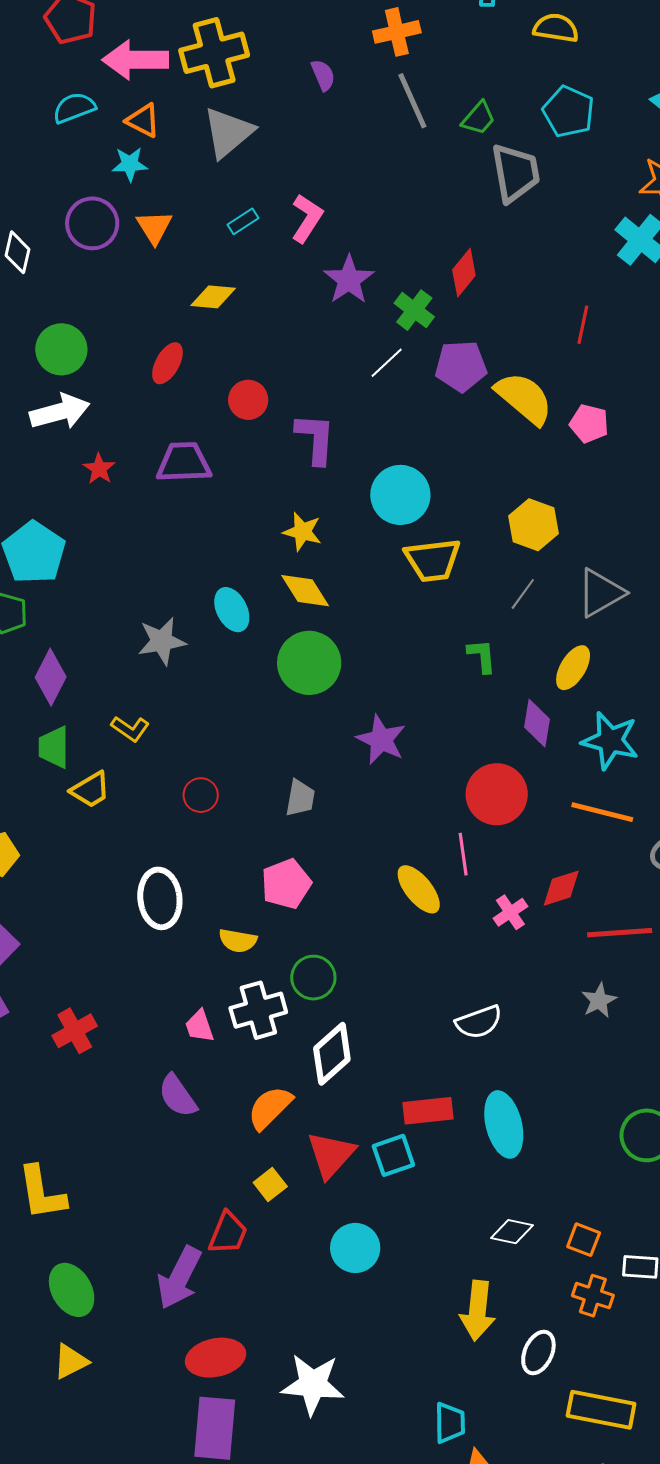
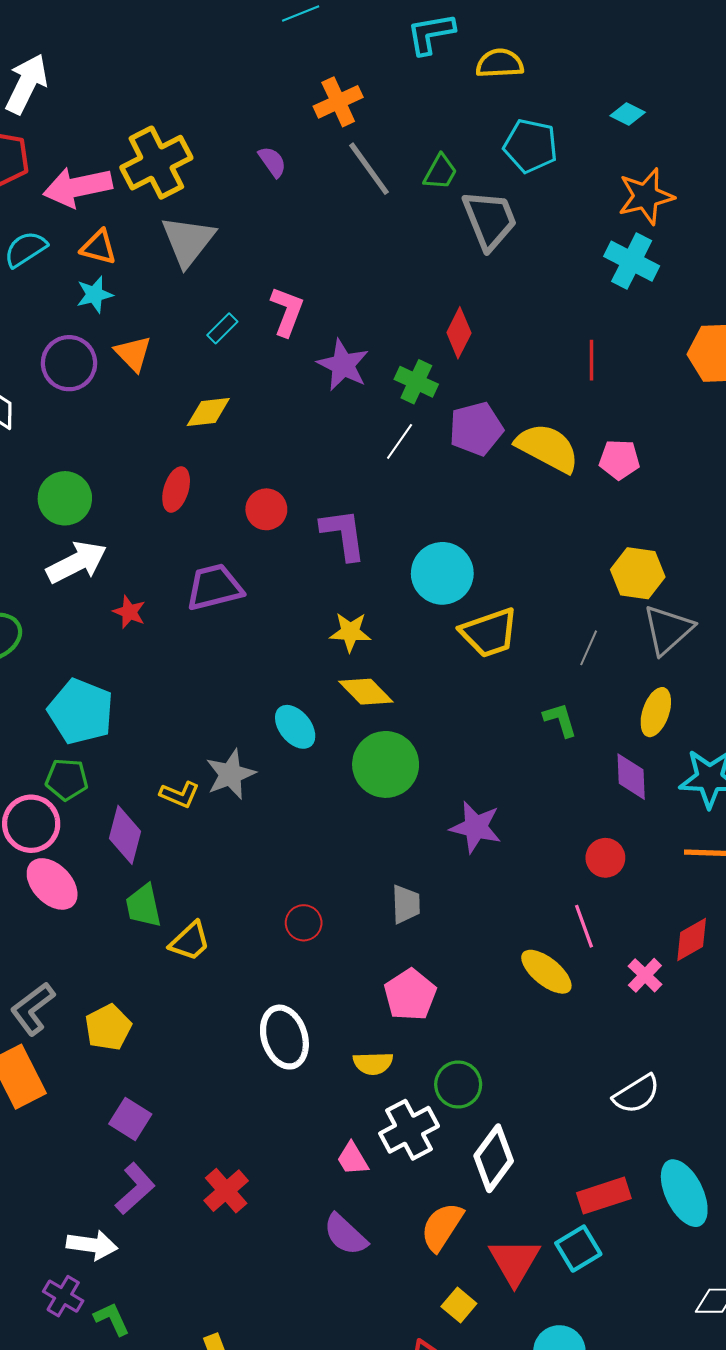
yellow hexagon: (534, 525) -> (638, 573), moved
yellow L-shape: (130, 729) -> (180, 795), moved
red circle: (497, 794) -> (605, 858), size x0.6

